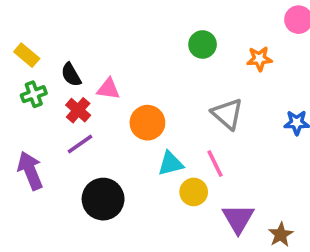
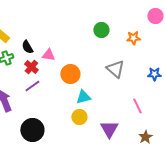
pink line: (215, 164) -> (137, 106), moved
yellow circle: (194, 192) -> (79, 117), moved
black circle: (103, 199) -> (32, 130), moved
purple triangle: (238, 219) -> (109, 129), moved

